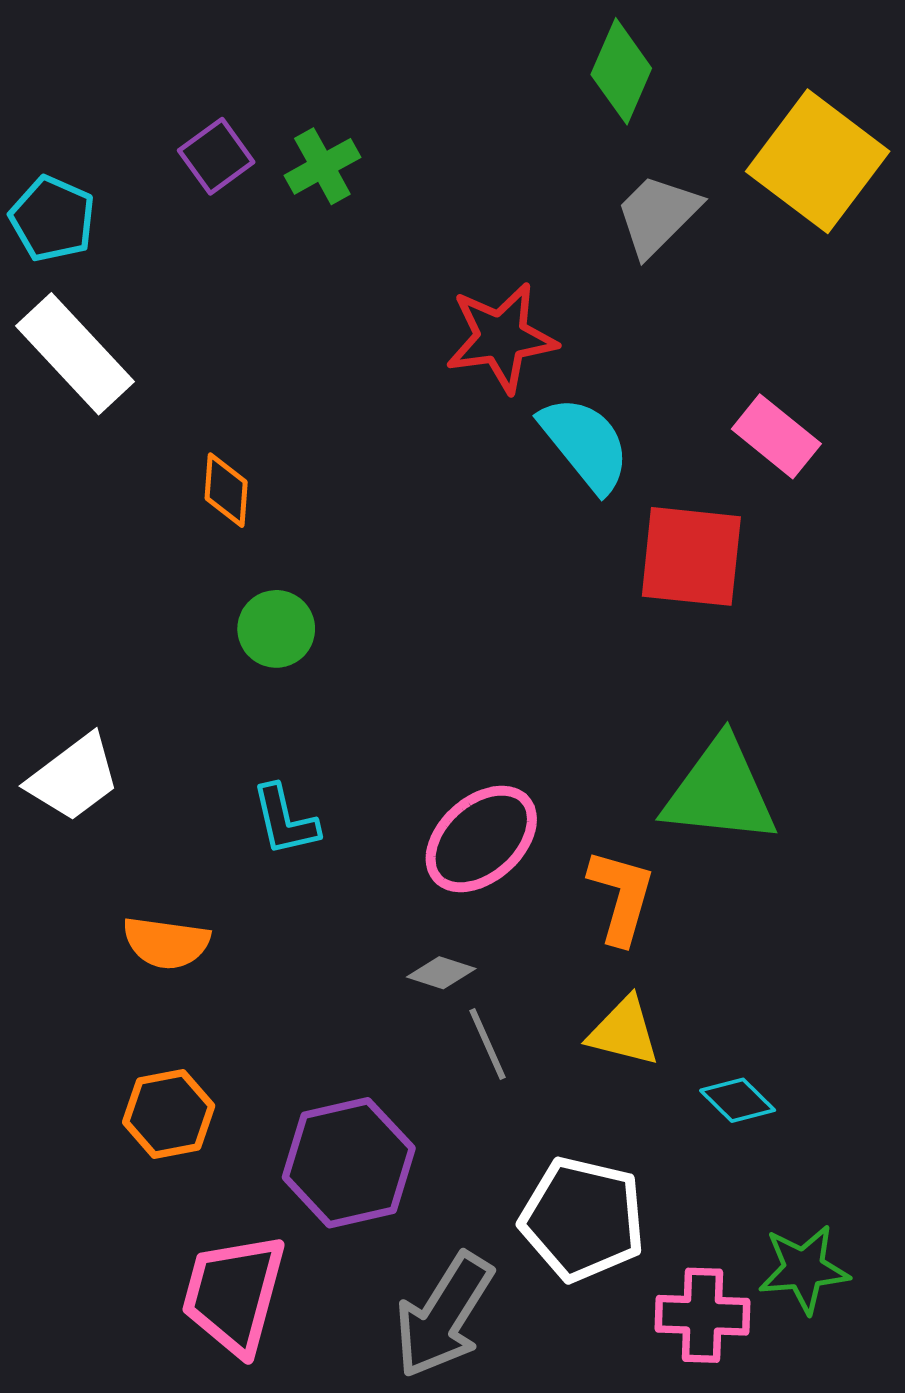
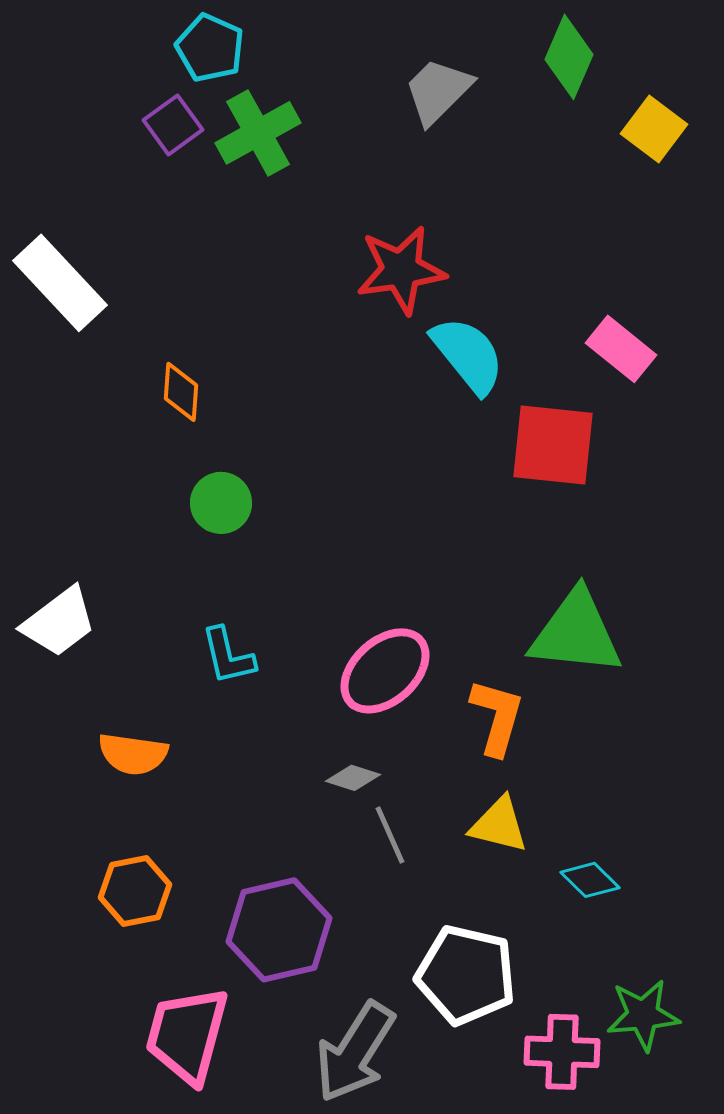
green diamond: (621, 71) -> (569, 57), moved
yellow square: (818, 161) -> (654, 129), size x0.6
green cross: (322, 166) -> (258, 133), size x1.4
gray trapezoid: (658, 215) -> (438, 91), moved
cyan pentagon: (52, 219) -> (210, 48), moved

